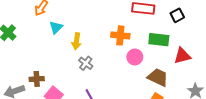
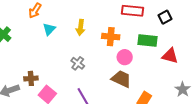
yellow arrow: (77, 41) -> (81, 27), moved
red triangle: (182, 56) -> (170, 56), turned 30
brown trapezoid: (158, 77) -> (121, 79), moved

